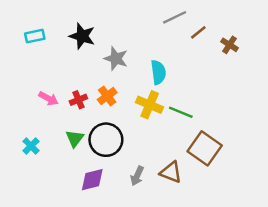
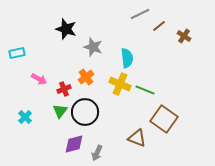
cyan rectangle: (35, 36) -> (17, 53), moved
red cross: (78, 100) -> (64, 89), moved
gray arrow: (137, 176) -> (97, 153), moved

